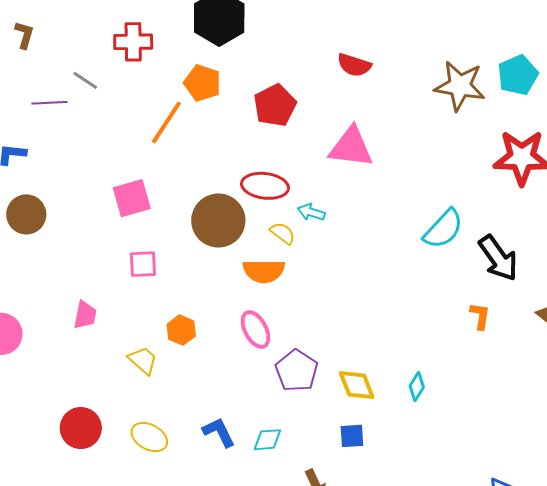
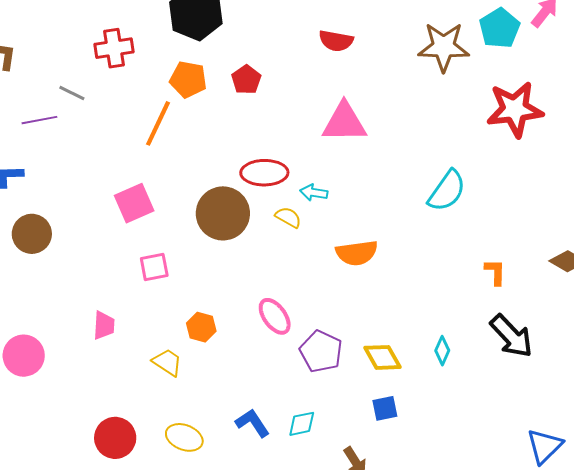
red pentagon: (275, 105) -> (246, 80), moved, size x0.7
black arrow: (498, 258) -> (511, 336), moved
orange semicircle: (264, 271) -> (357, 253), moved

